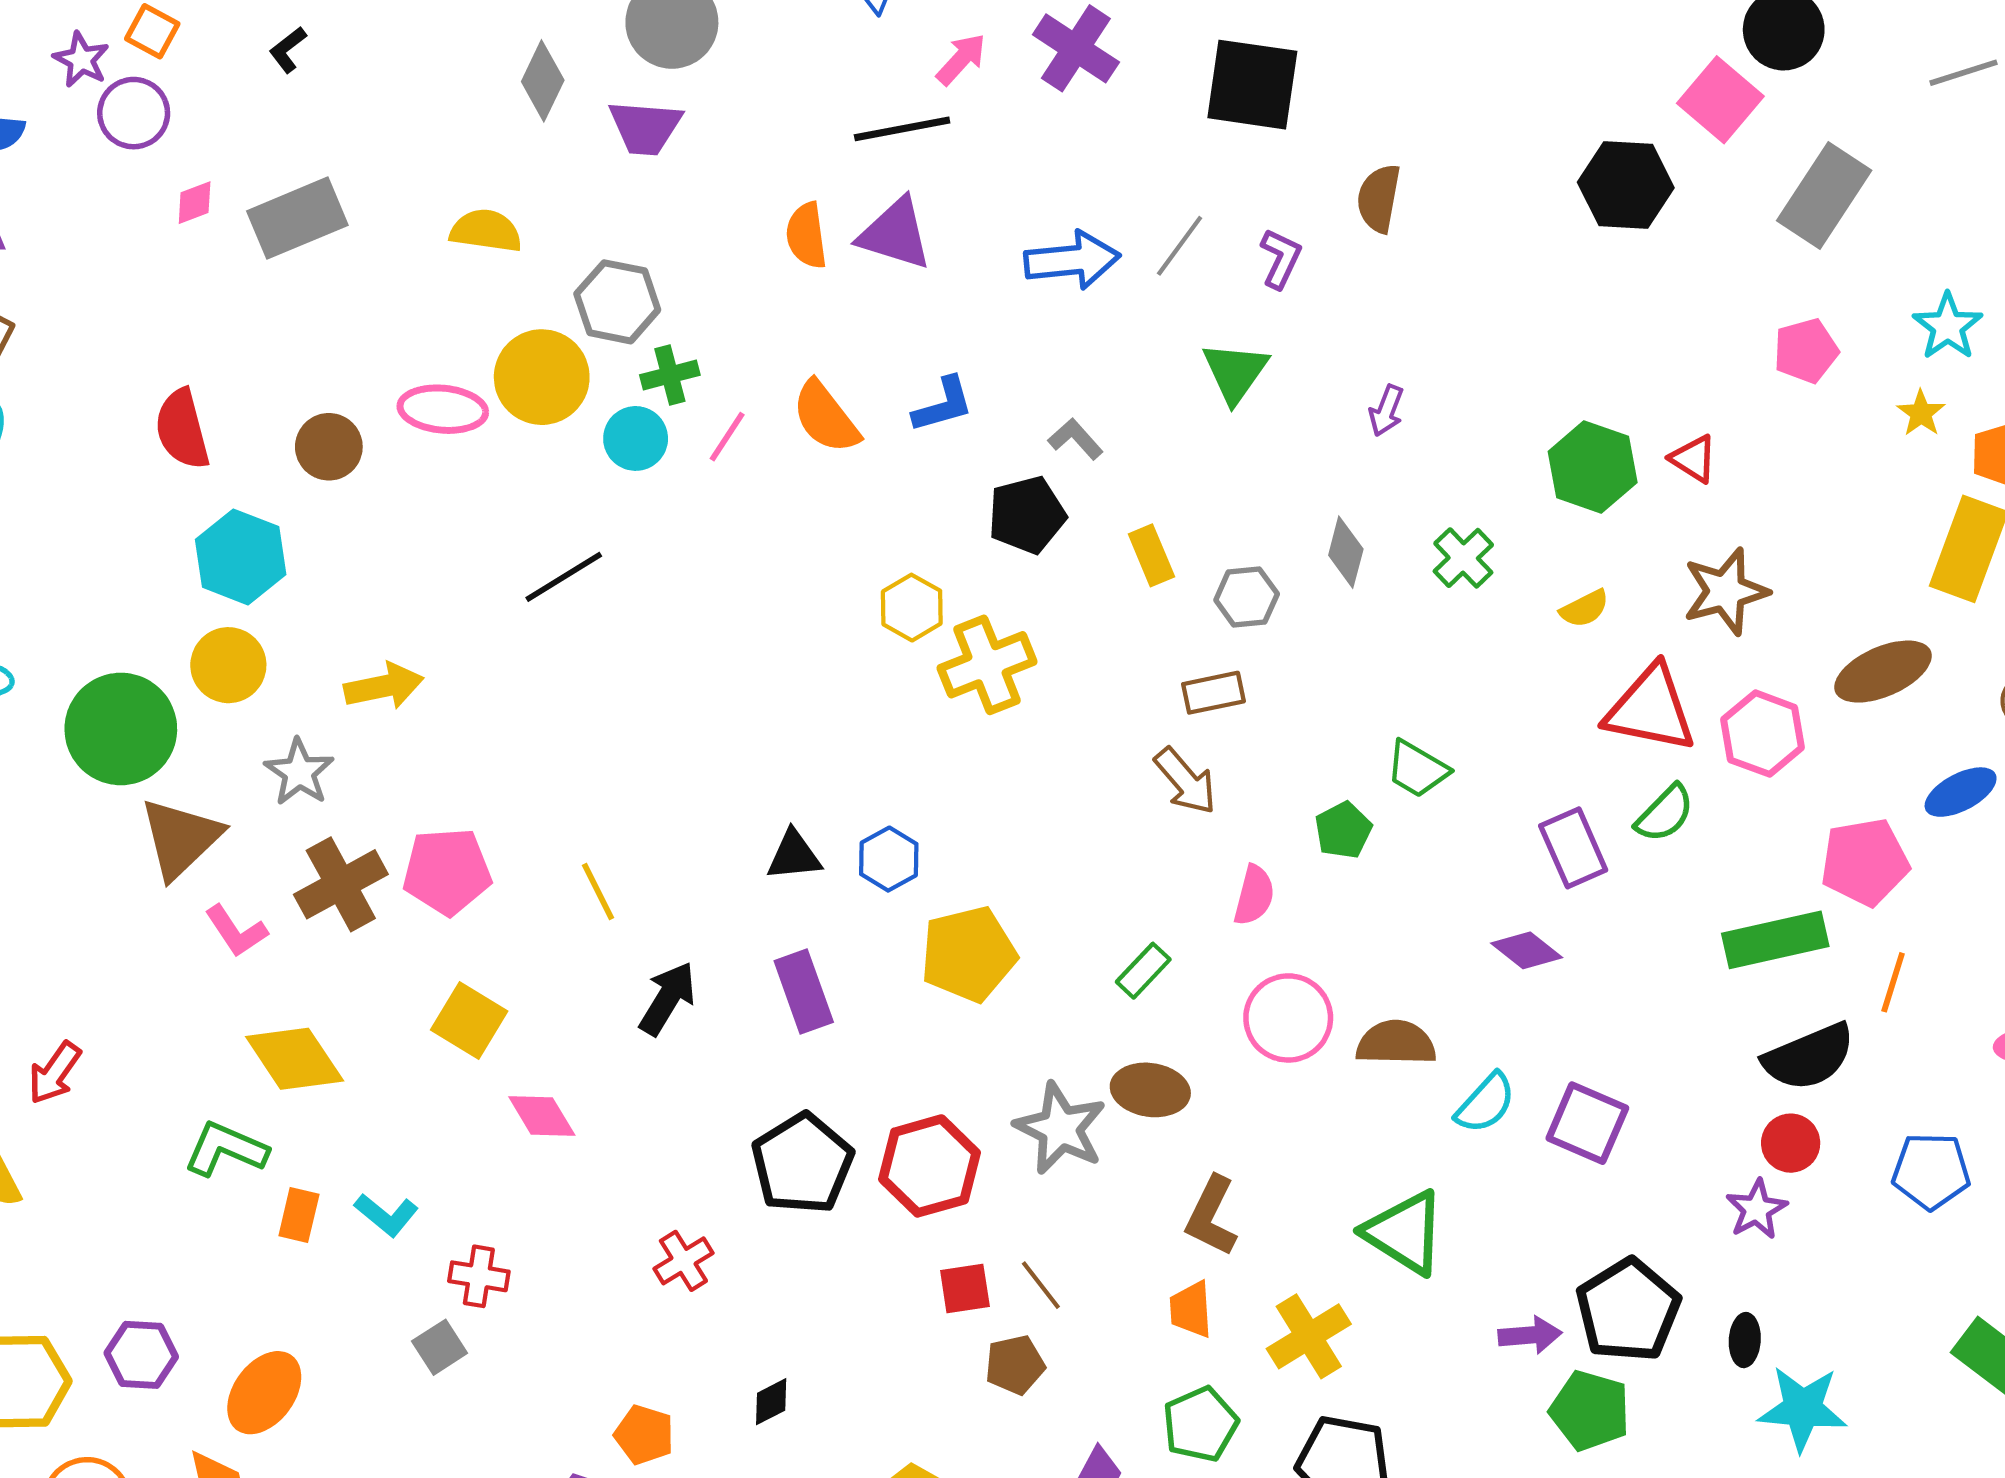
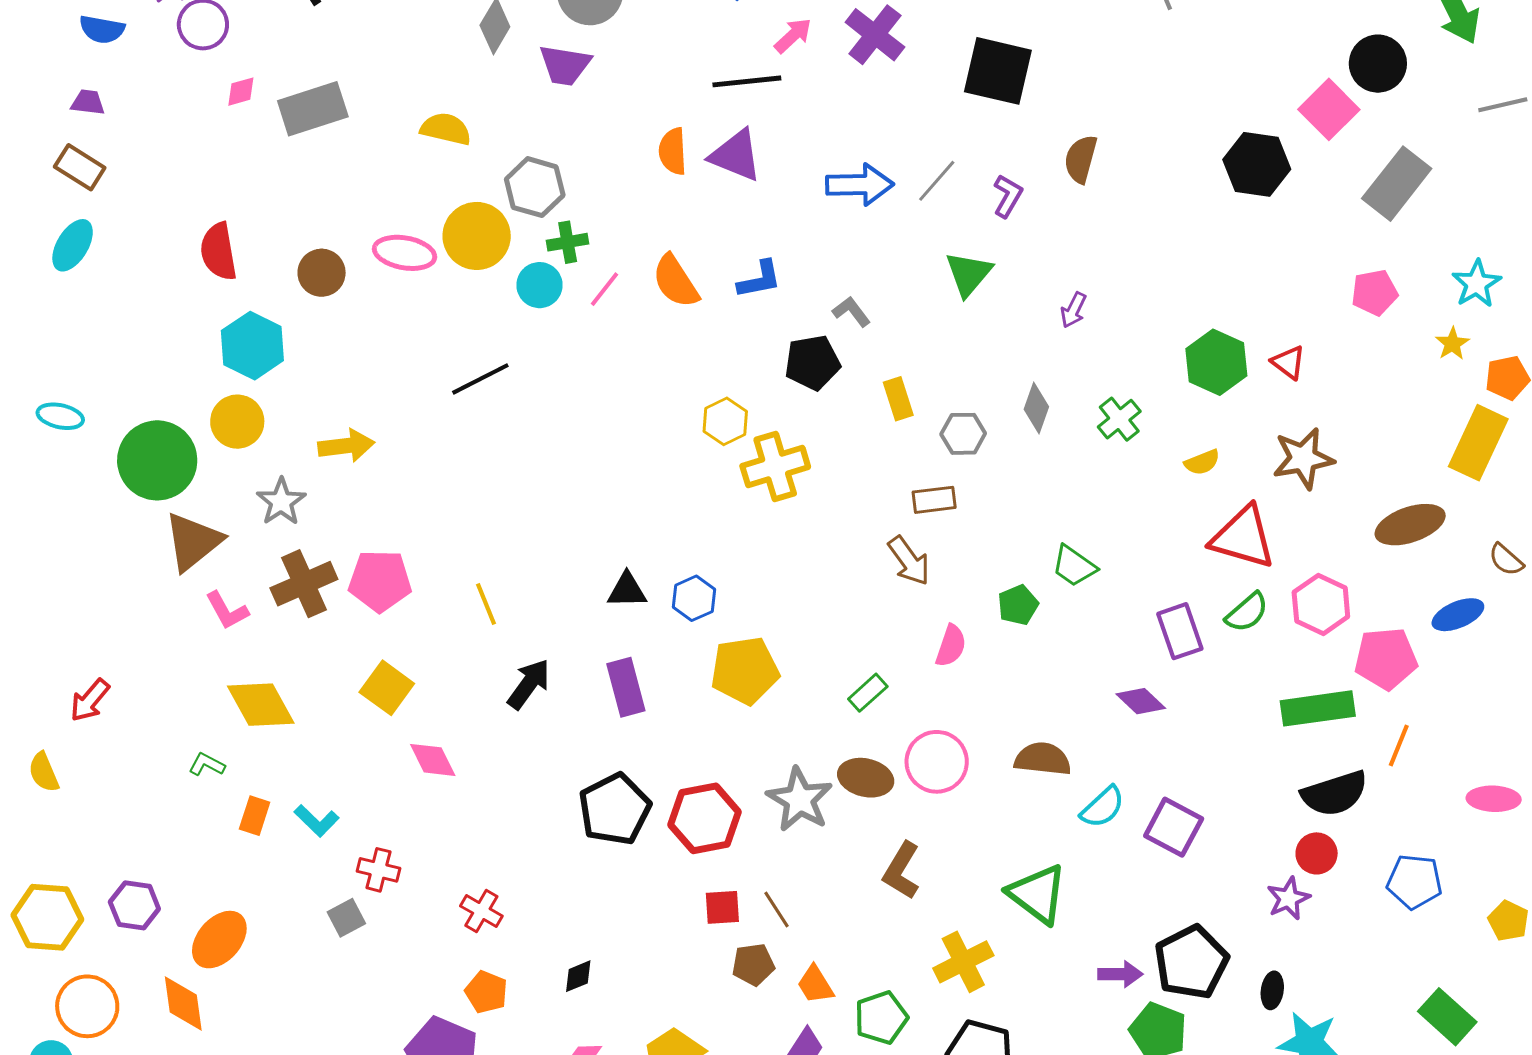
pink hexagon: (1763, 734) -> (1321, 604), moved
pink circle: (1288, 1018) -> (937, 762), moved
green L-shape: (226, 1149) -> (207, 765), size x0.6
red cross: (683, 1261) -> (481, 911), moved, turned -33
orange trapezoid: (1191, 1309) -> (815, 985), moved, turned -33

